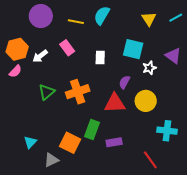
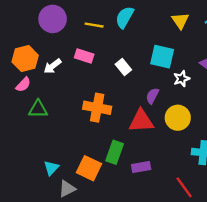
pink rectangle: (67, 48) -> (84, 56), turned -35
white rectangle: (100, 57) -> (123, 67), turned -40
green triangle: (47, 92) -> (38, 109), moved, turned 42
orange cross: (78, 92) -> (97, 108), turned 30
cyan triangle: (30, 142) -> (51, 168), moved

